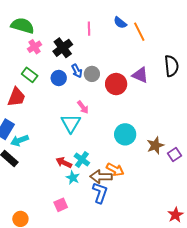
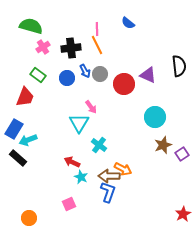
orange line: (139, 32) -> (97, 45), moved
black cross: (63, 48) -> (71, 48), turned 30
cyan circle: (125, 134) -> (155, 117), moved
cyan cross: (82, 160) -> (99, 145), moved

